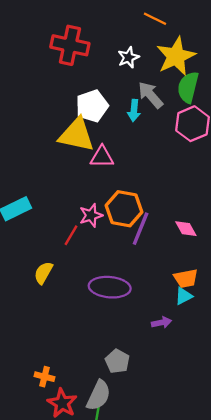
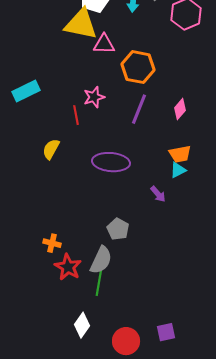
orange hexagon: (124, 209) -> (138, 67), moved
pink diamond: (186, 229) -> (180, 109), turned 70
red line: (71, 235) -> (76, 115), turned -42
purple arrow: (162, 323) -> (158, 194), turned 60

